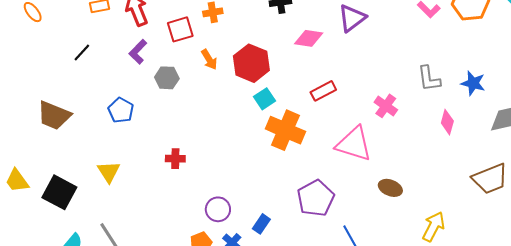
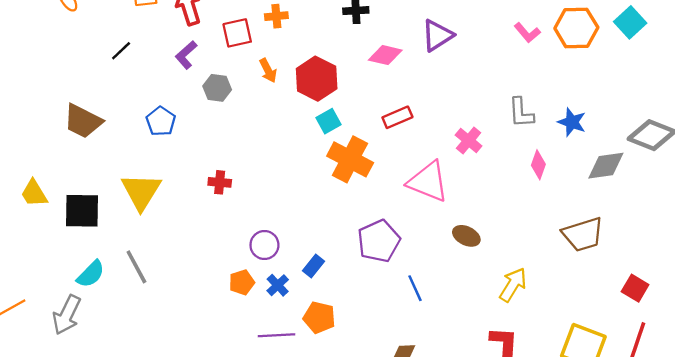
yellow triangle: (109, 172) -> (141, 191), size x1.5
black square: (59, 192) -> (82, 211), turned -32

